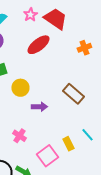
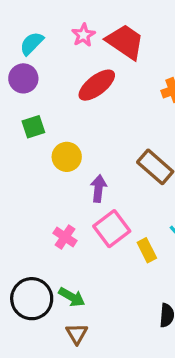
purple arrow: (39, 107) -> (98, 189), turned -84
pink square: (47, 156) -> (112, 229), moved

